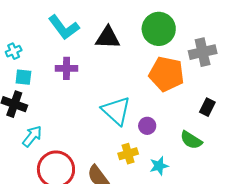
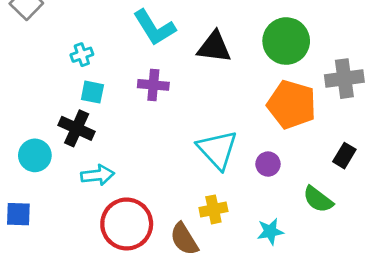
purple circle: (147, 126) -> (268, 164), moved
cyan arrow: (32, 136) -> (98, 175), turned 40
yellow cross: (128, 154) -> (213, 209), moved

